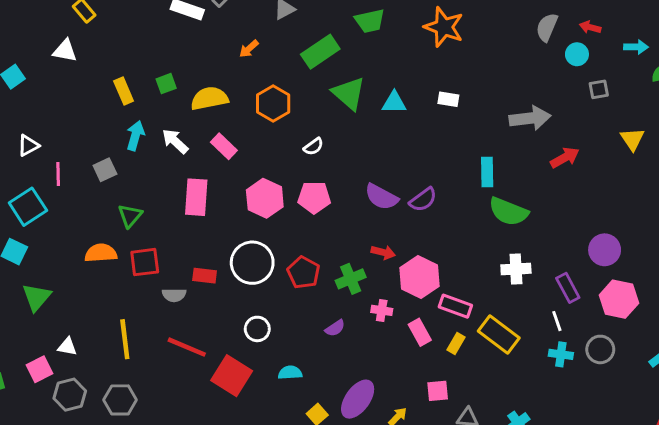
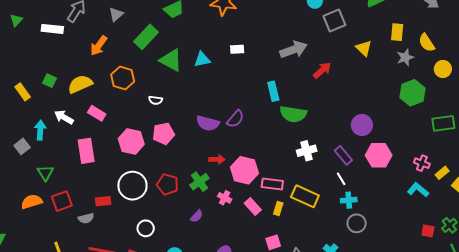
orange arrow: (249, 49) -> (99, 46), size x1.5
green square: (166, 84) -> (49, 81), turned -32
gray square: (599, 89) -> (334, 21), size x1.6
cyan arrow: (135, 136) -> (40, 130), moved
white semicircle: (313, 147) -> (156, 100), turned 56
pink cross: (382, 310) -> (225, 198), turned 32
gray circle: (600, 349) -> (357, 223), moved

